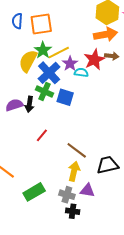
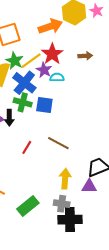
orange arrow: (105, 34) -> (50, 26), moved
red star: (94, 60) -> (52, 54), moved
brown line: (77, 150) -> (58, 143), moved
purple triangle: (87, 190) -> (89, 186), moved
black cross: (73, 211) -> (70, 220), size x1.6

